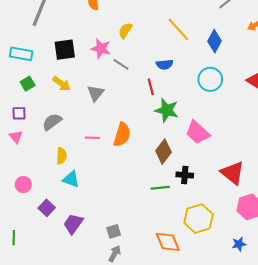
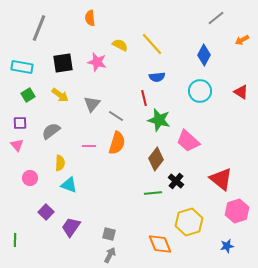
yellow line: (178, 29) -> (152, 44), moved
yellow semicircle: (125, 30) -> (120, 45), turned 84
gray line: (121, 64) -> (116, 116), moved
black cross: (185, 175) -> (176, 181), turned 35
pink circle: (23, 185) -> (30, 178), moved
gray square: (114, 231) -> (109, 234), turned 32

